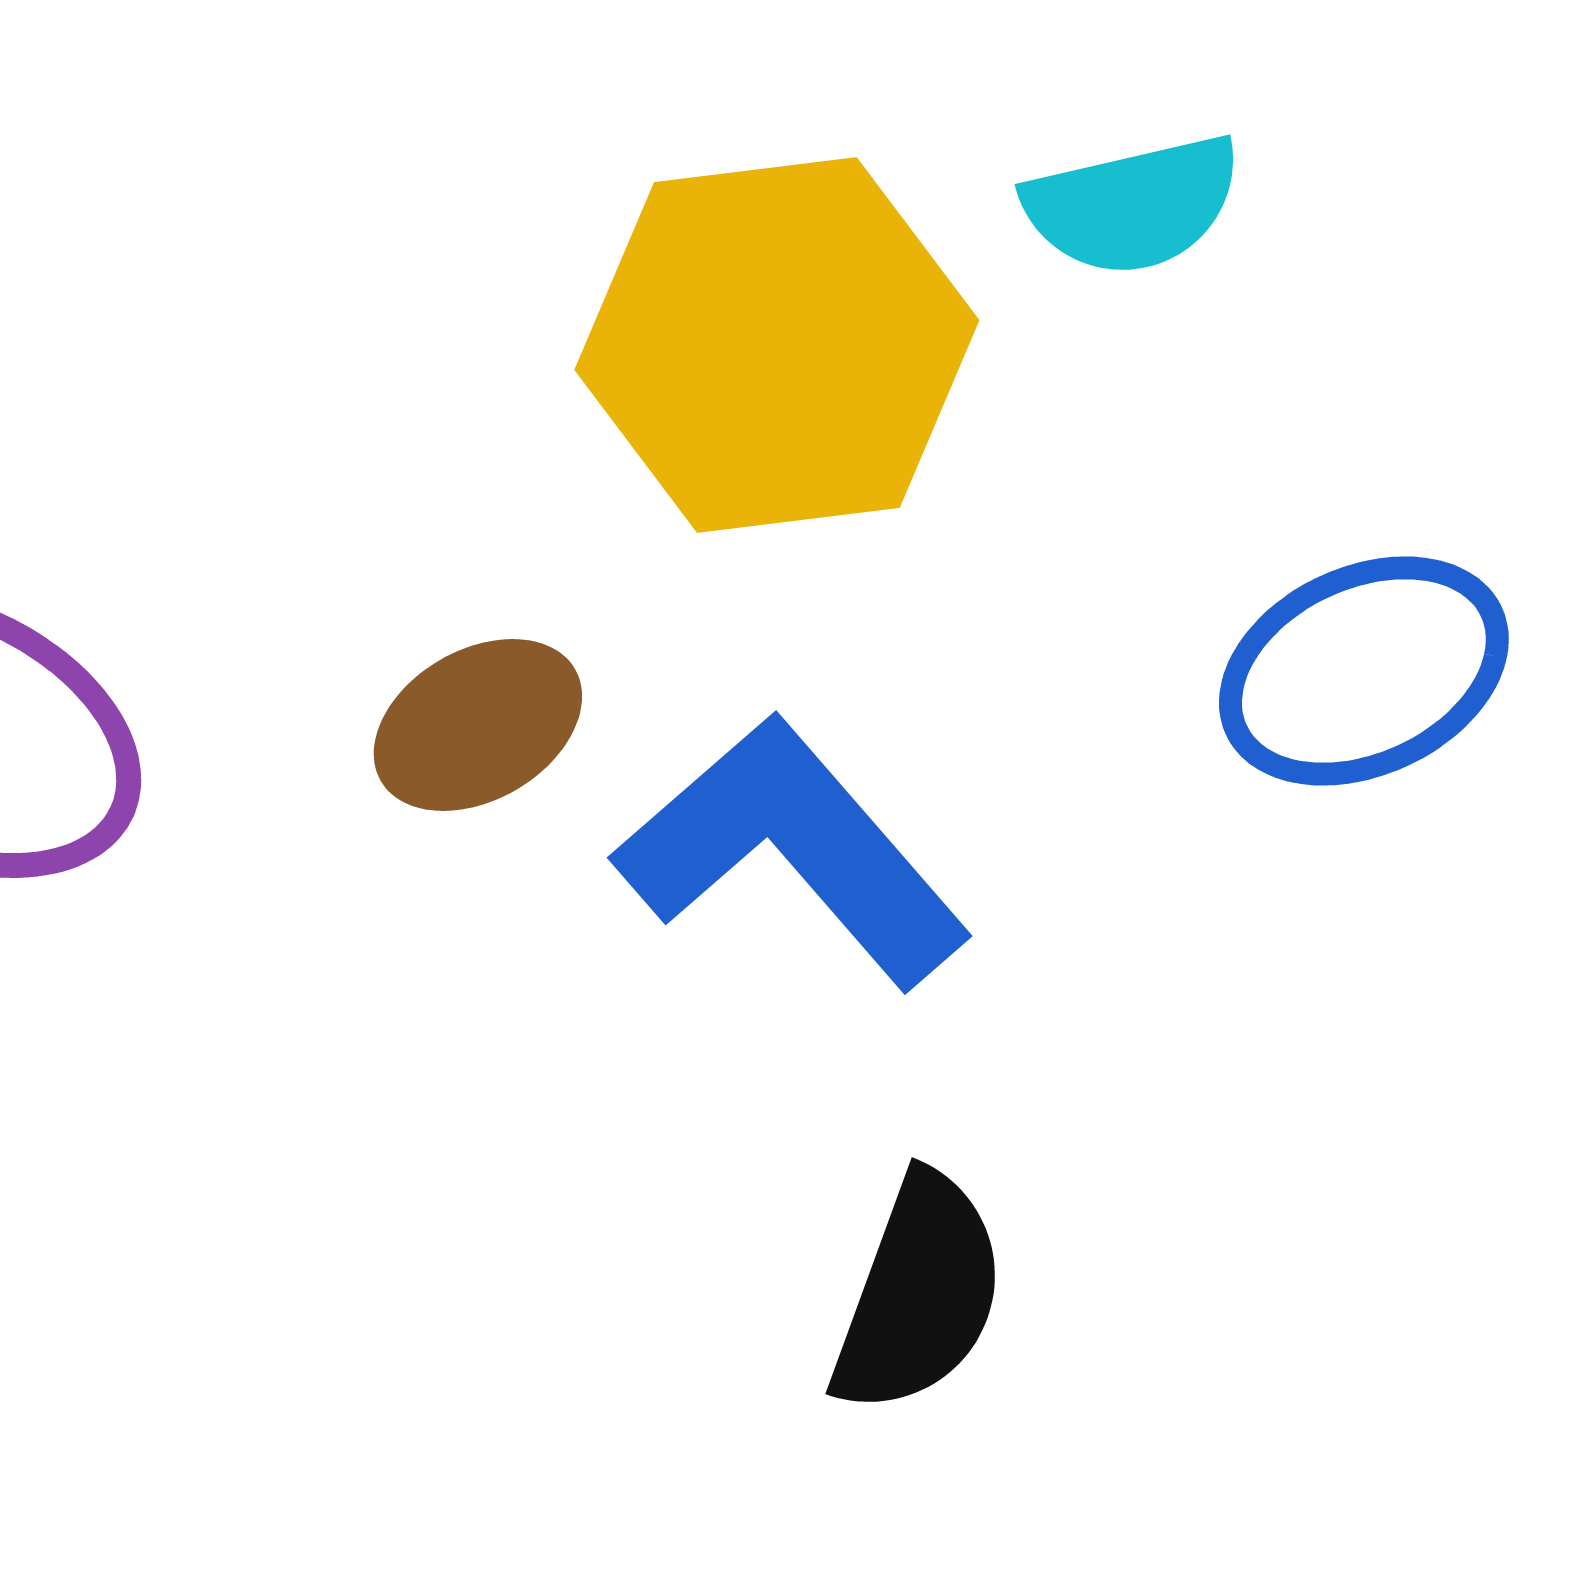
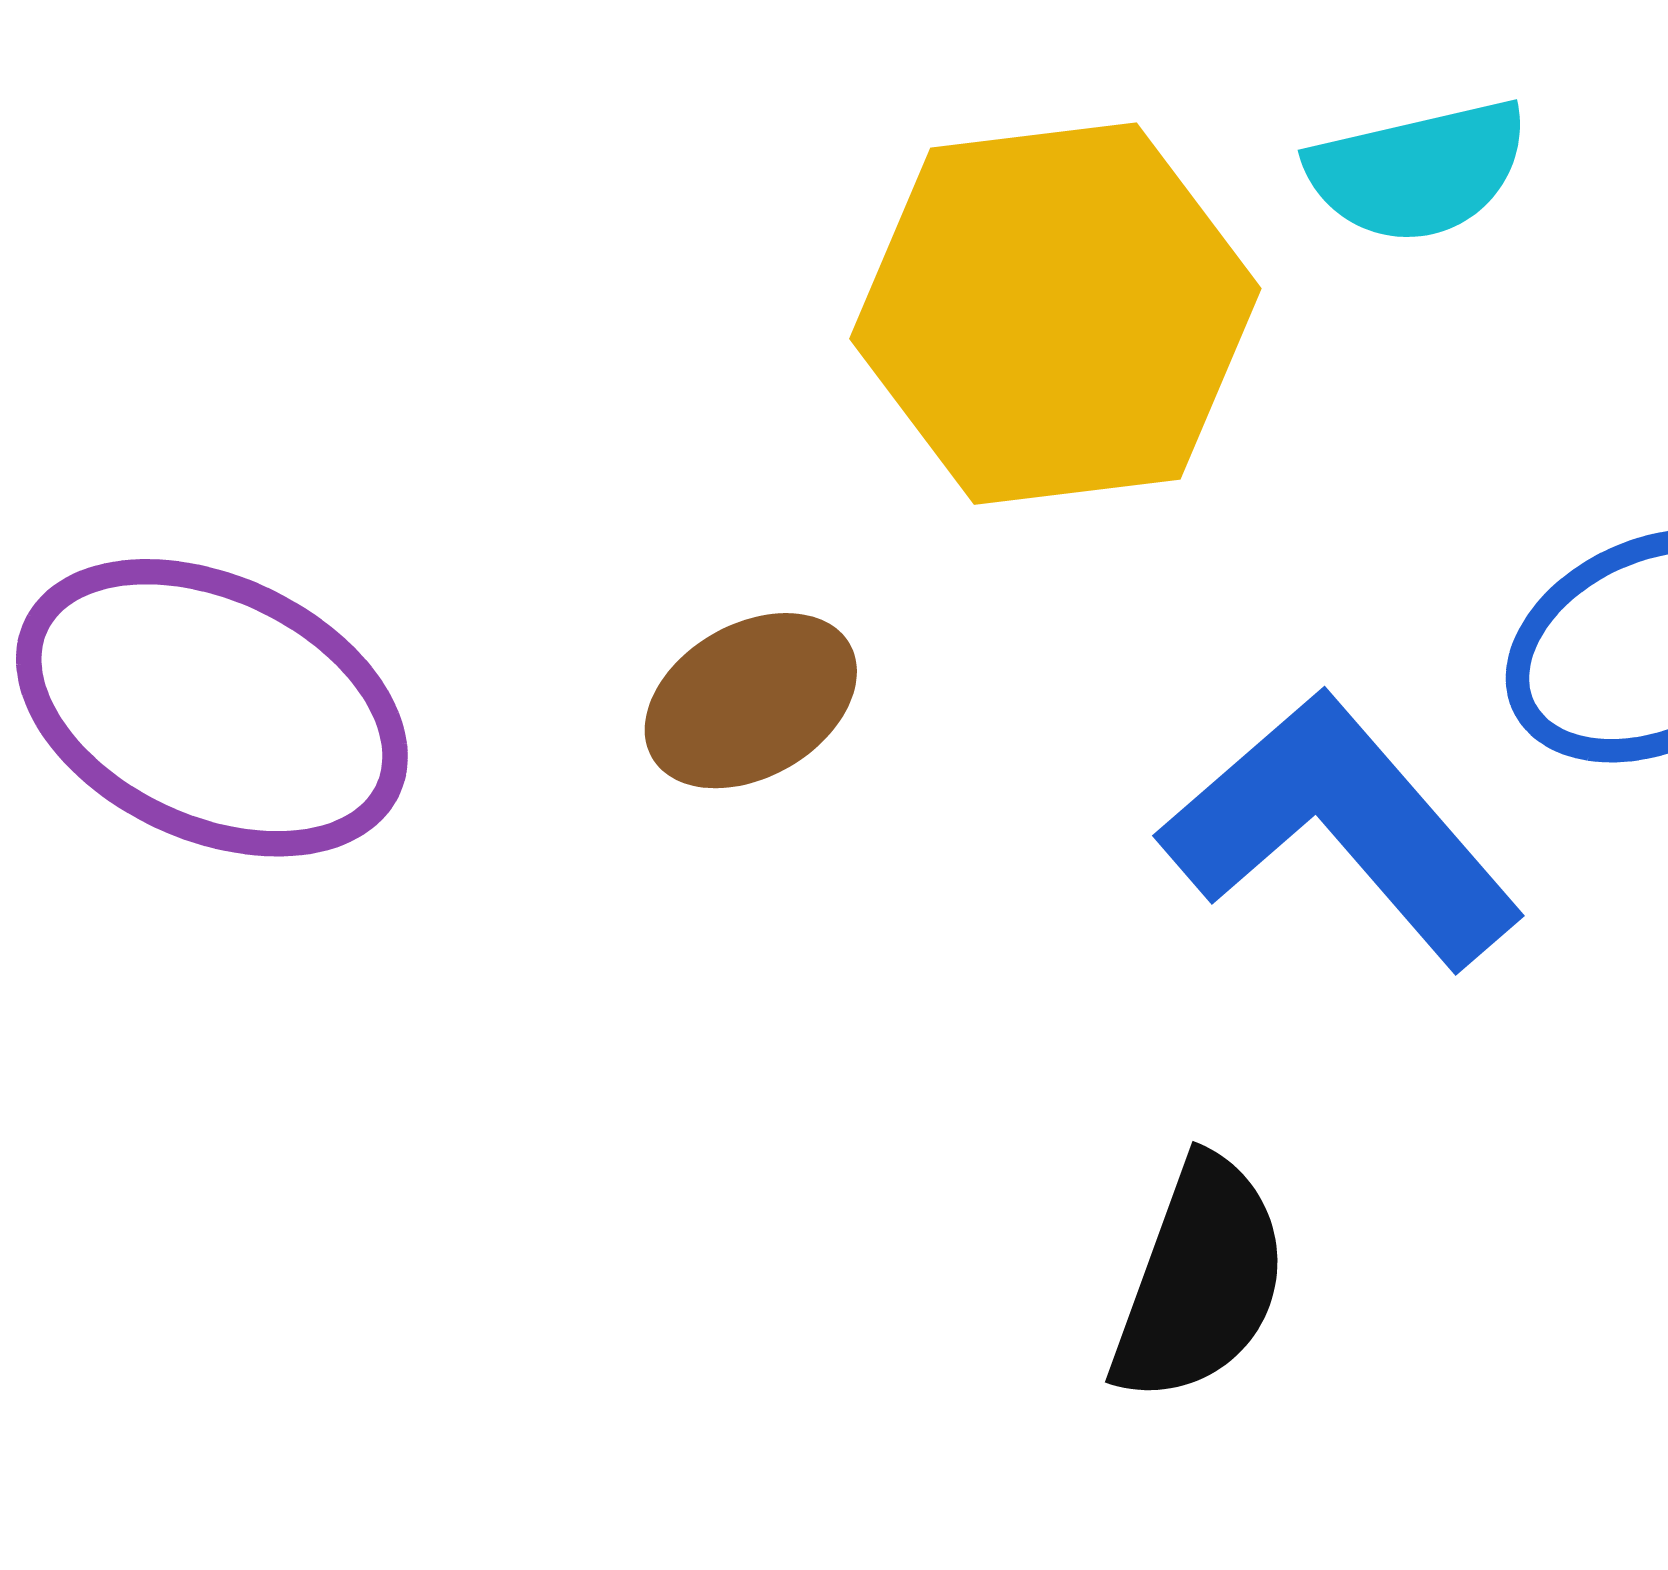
blue L-shape: (793, 851) -> (1342, 829), moved

